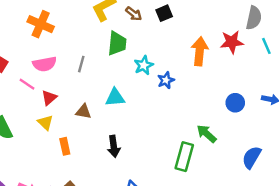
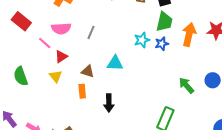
green trapezoid: (117, 43) -> (164, 22), moved
blue star: (166, 80) -> (162, 44), moved
green arrow: (207, 134) -> (186, 85), moved
orange rectangle: (65, 146) -> (82, 91), moved

